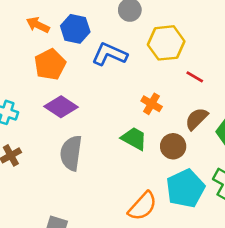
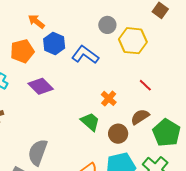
blue hexagon: (75, 29) -> (54, 43), moved
yellow hexagon: (166, 43) -> (133, 41), moved
orange pentagon: (50, 64) -> (22, 51), moved
gray semicircle: (71, 153) -> (38, 152), moved

